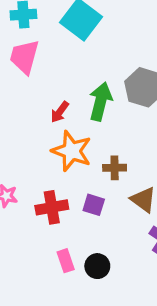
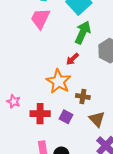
green arrow: (100, 101) -> (83, 32), moved
red arrow: (60, 112) -> (73, 59), moved

